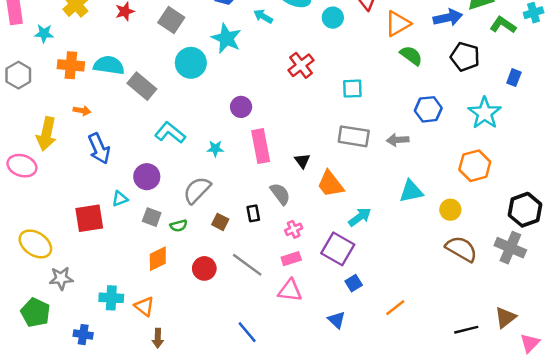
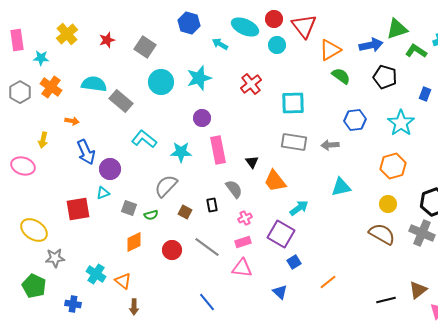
cyan star: (226, 38) -> (199, 78), moved, turned 30
orange cross: (71, 65) -> (51, 87), moved, turned 30
cyan square: (352, 89) -> (293, 103), size x1.4
yellow arrow: (46, 134) -> (43, 140), size x0.6
cyan star: (215, 149) -> (181, 152), size x1.5
purple circle: (147, 177) -> (110, 169), moved
yellow circle: (450, 210) -> (388, 204), moved
cyan cross: (111, 298) -> (96, 274), turned 30

